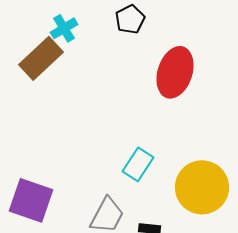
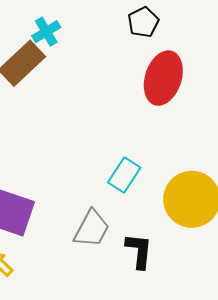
black pentagon: (130, 19) -> (143, 22), moved

